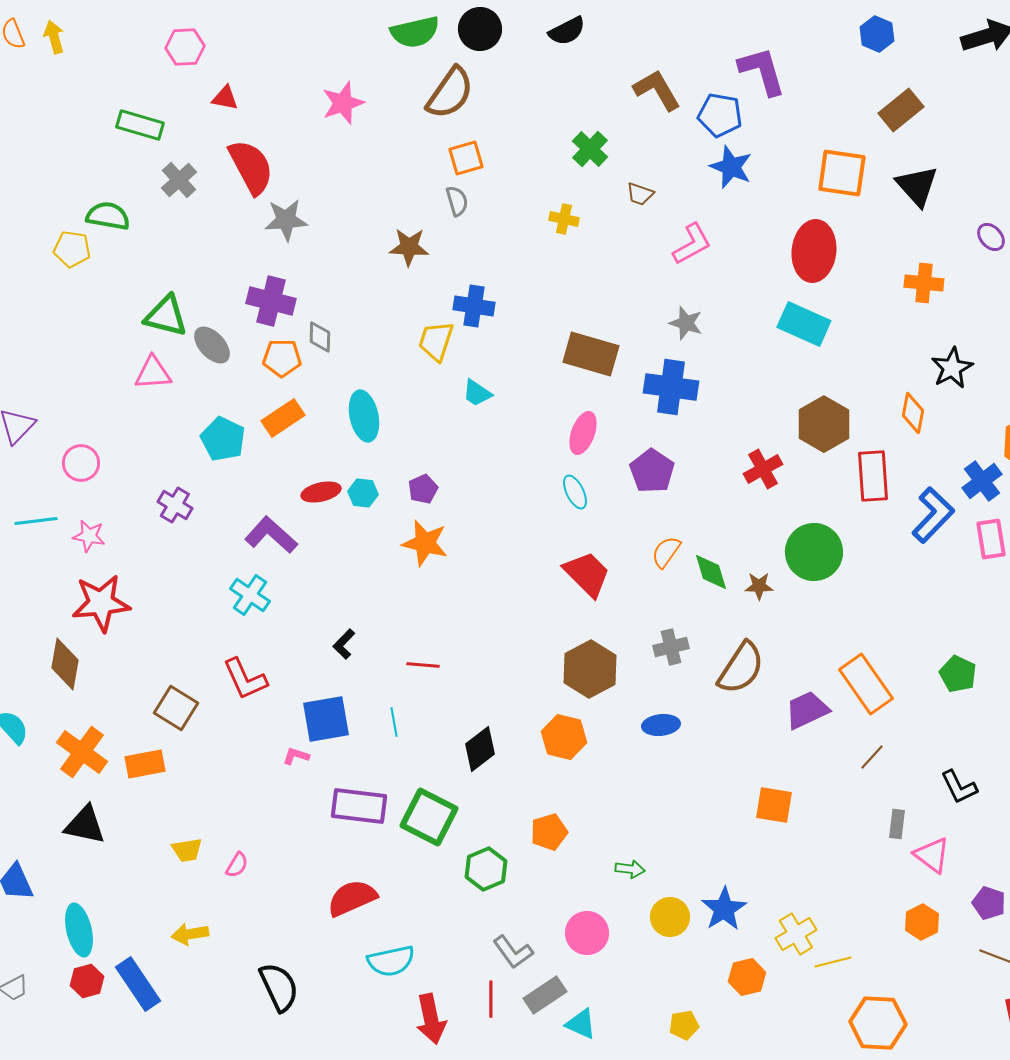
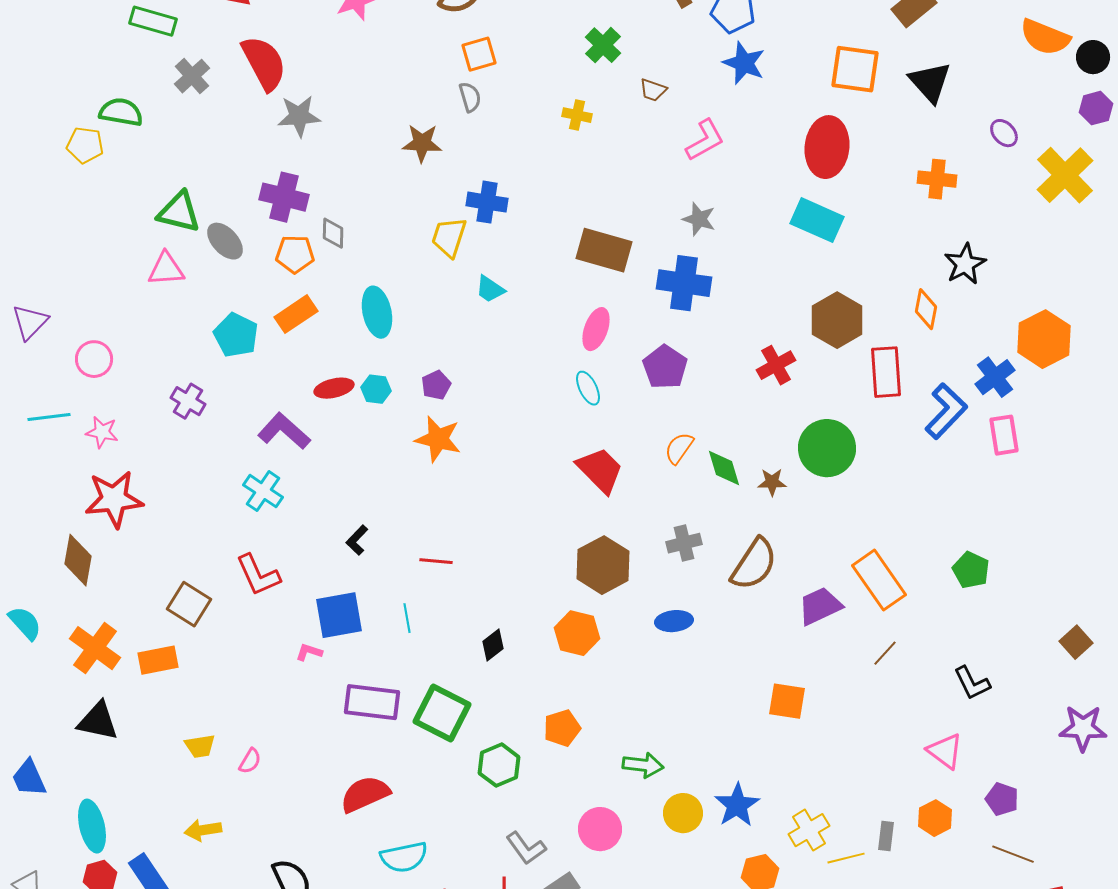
black diamond: (480, 749) -> (493, 645), size x0.7
gray rectangle: (897, 824) -> (886, 836), moved
green arrow: (630, 869) -> (643, 765), size x1.4

